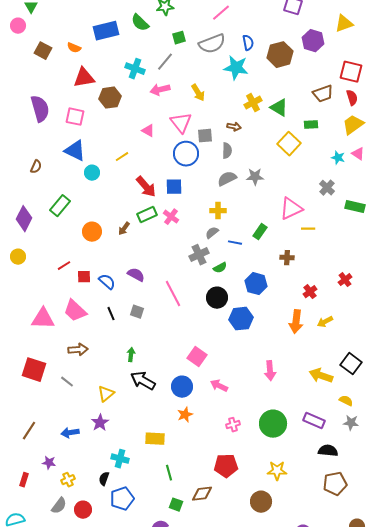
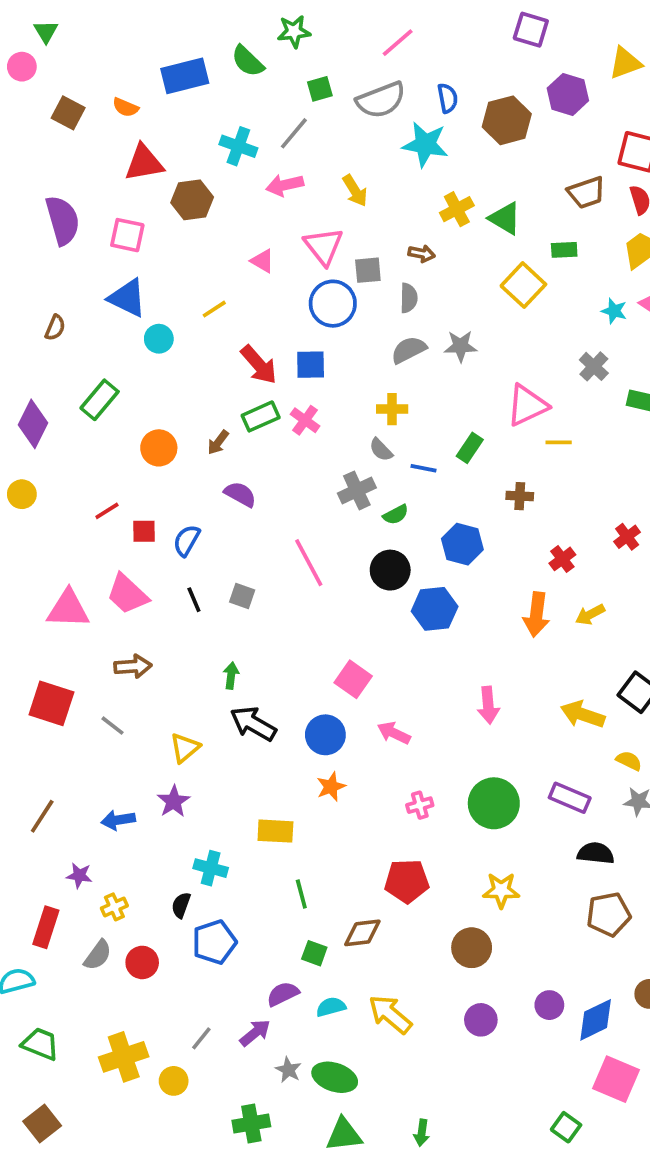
gray semicircle: (212, 233) -> (381, 450), turned -96
purple semicircle: (136, 275) -> (240, 494), moved
blue semicircle: (107, 282) -> (187, 540), turned -102
red rectangle: (24, 480) -> (46, 927), moved, size x1.5

